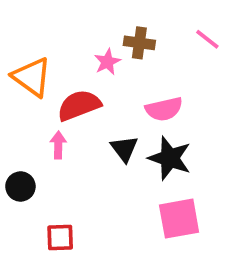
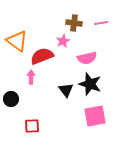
pink line: (207, 39) -> (101, 23), moved, turned -48
pink star: (107, 62) -> (63, 41), moved
black triangle: (124, 149) -> (66, 90), moved

